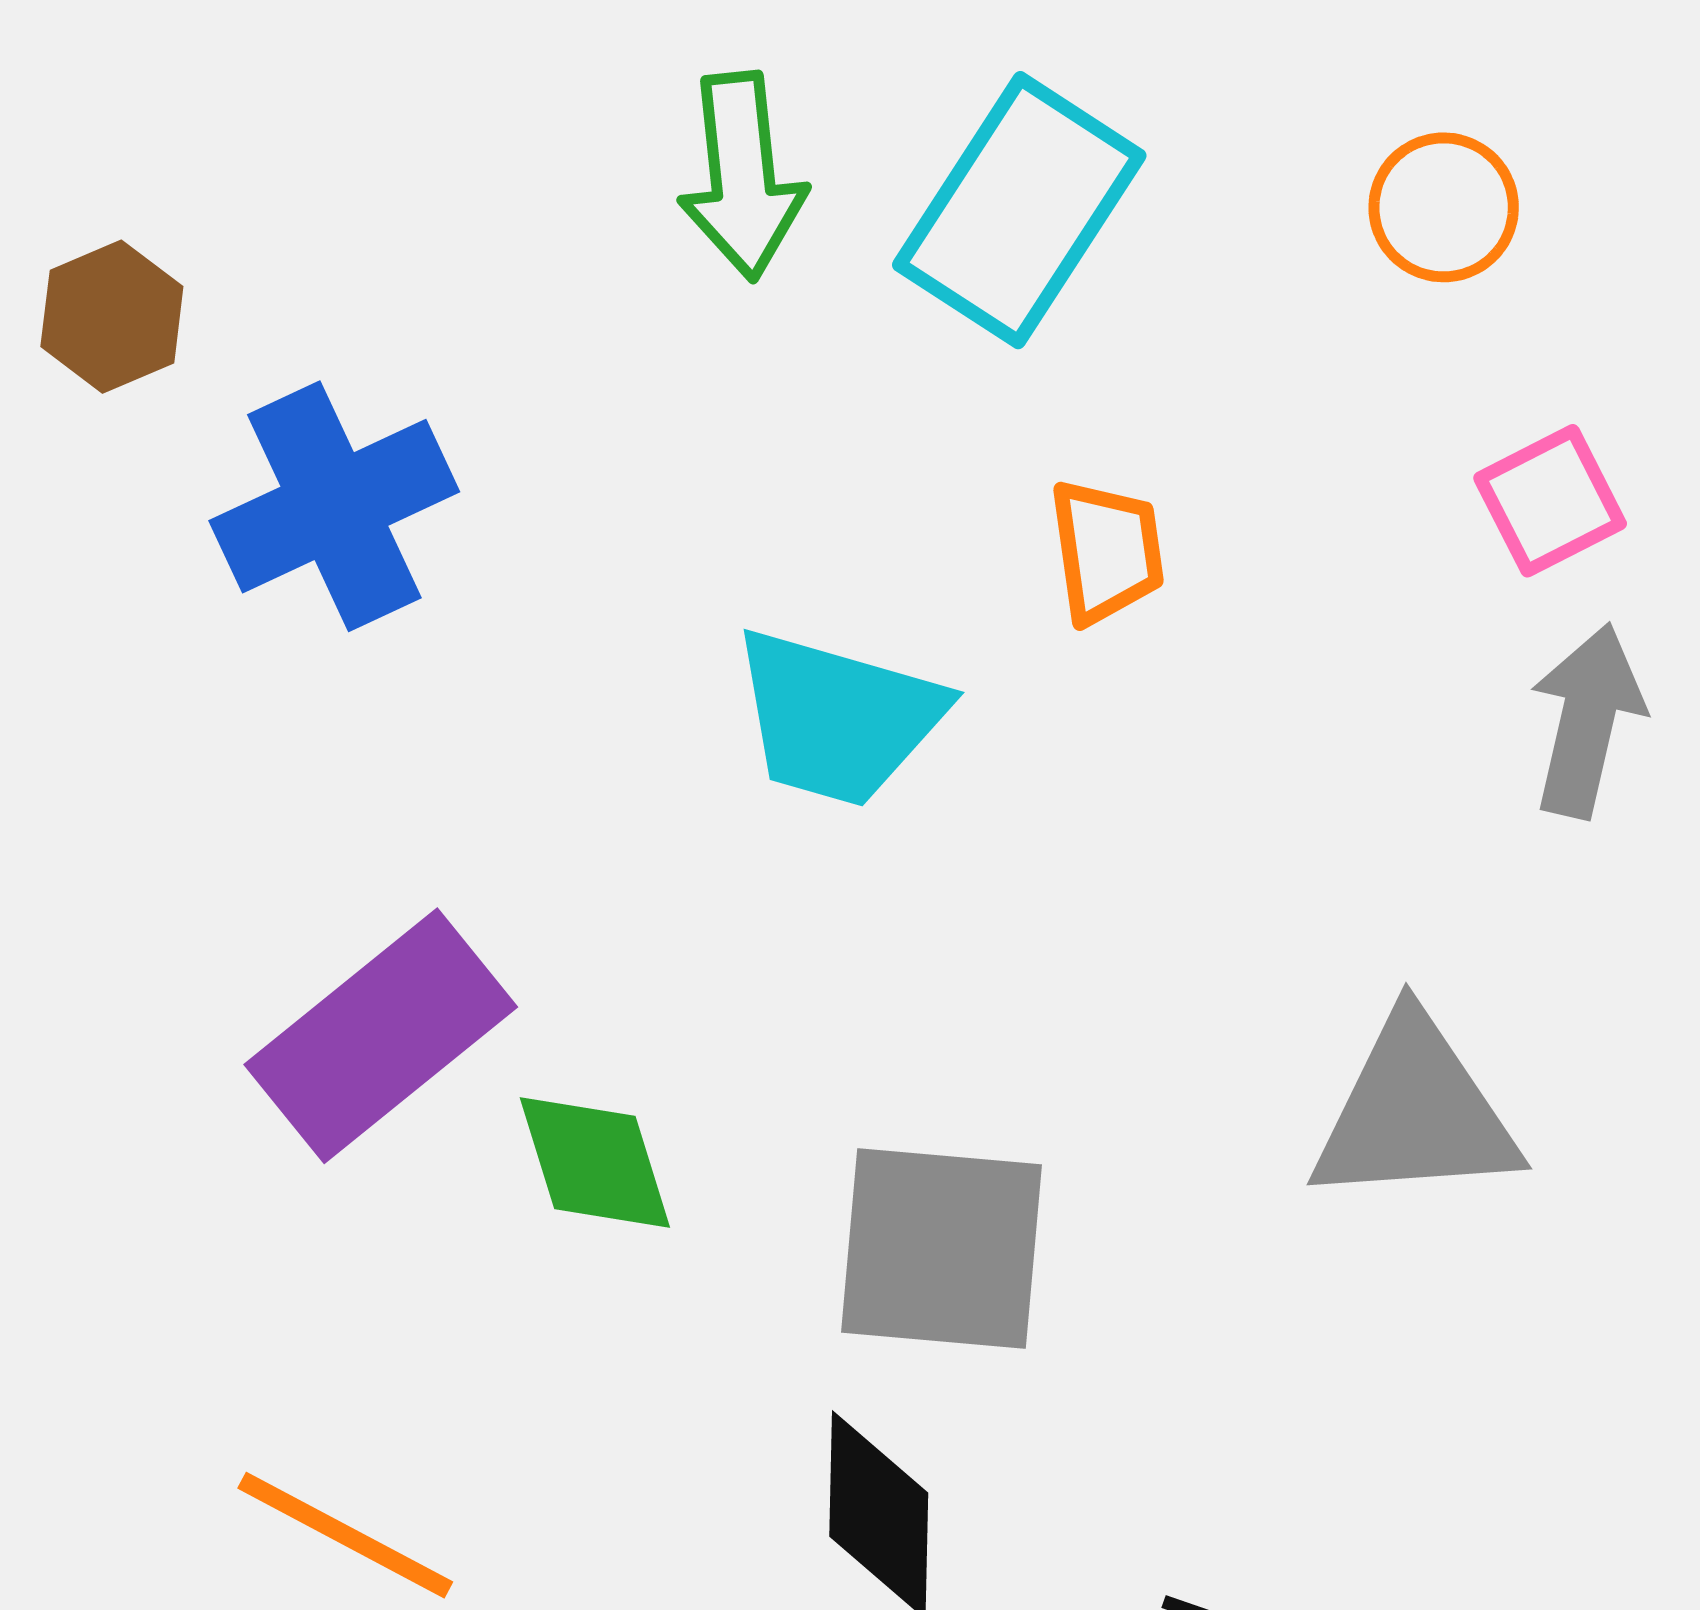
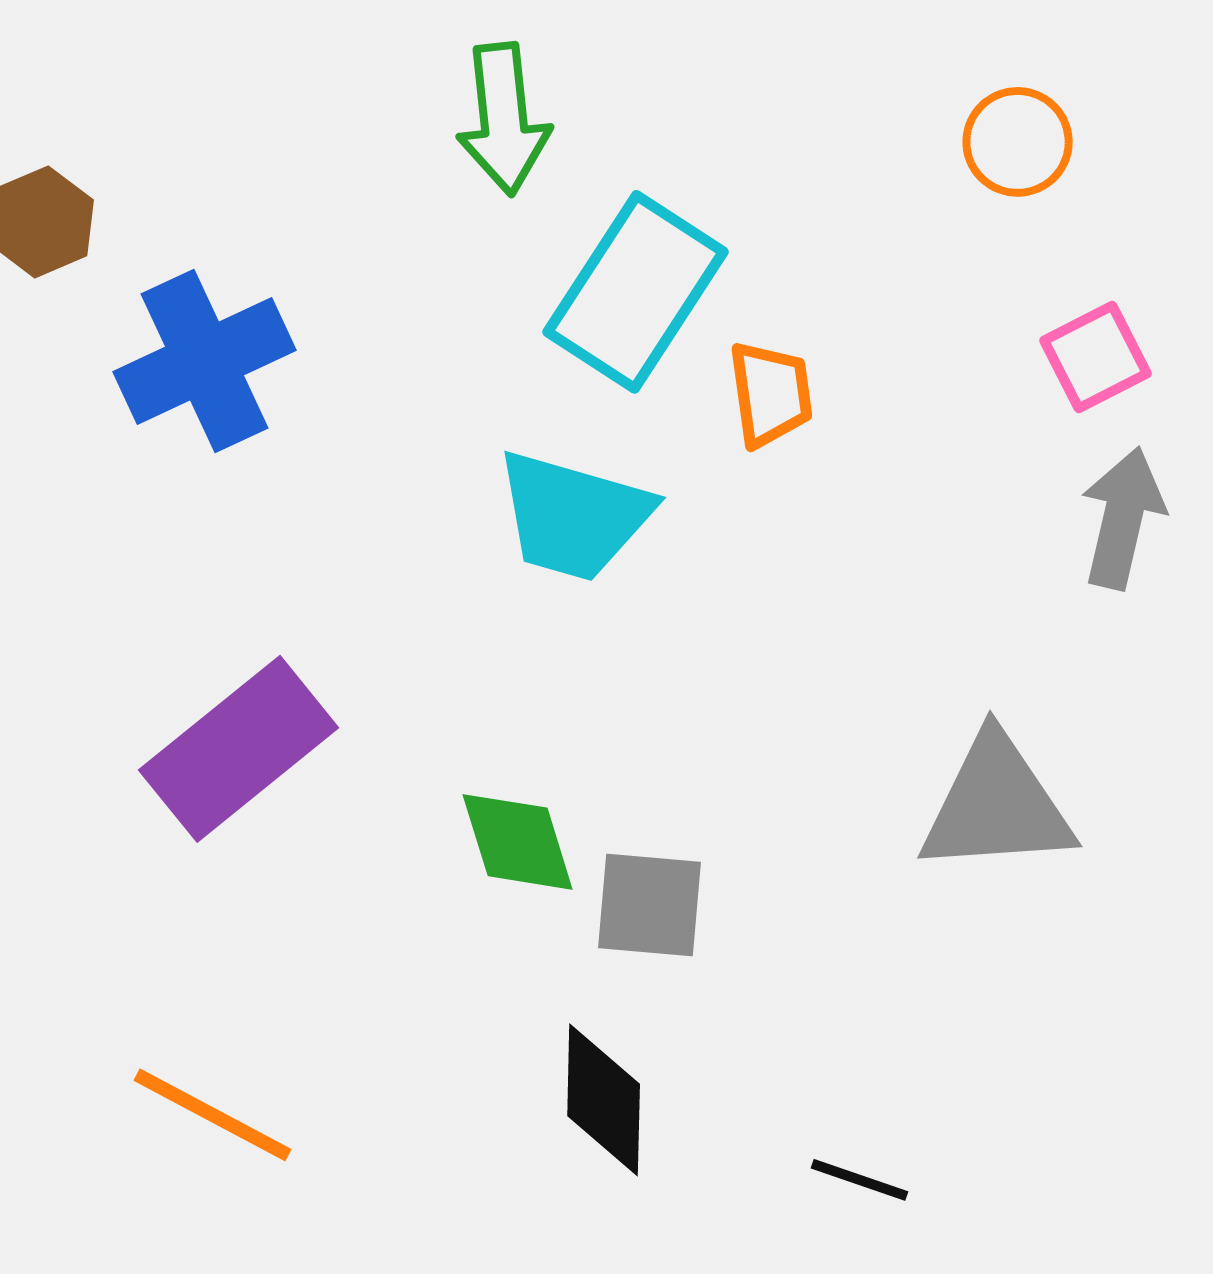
cyan rectangle: (1019, 210) -> (636, 292), moved
green diamond: (595, 1163) -> (518, 842), moved
gray square: (942, 1249) -> (650, 905), size x0.7

